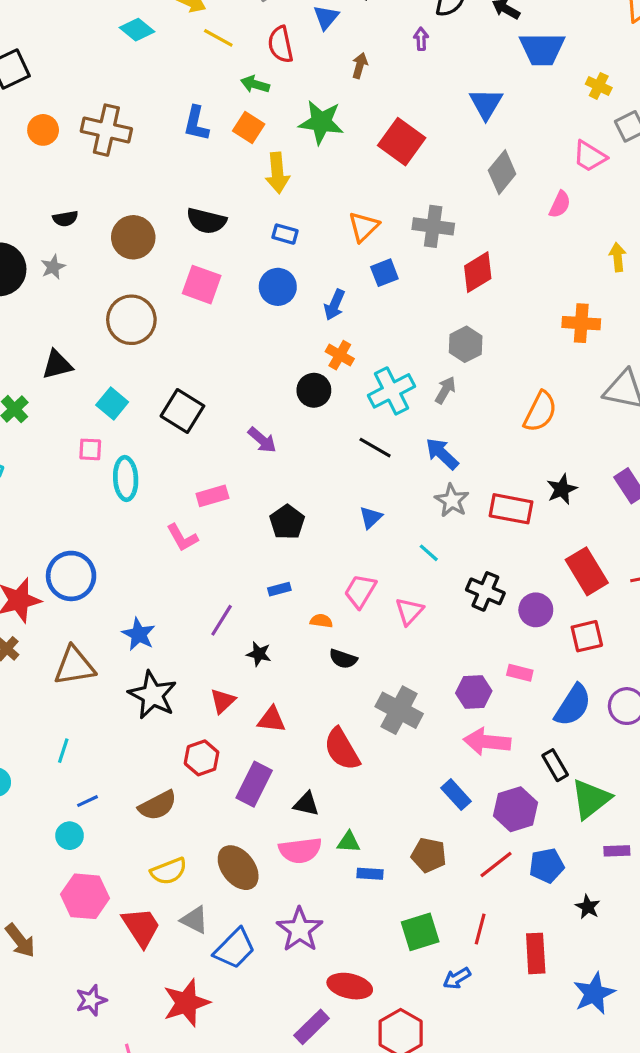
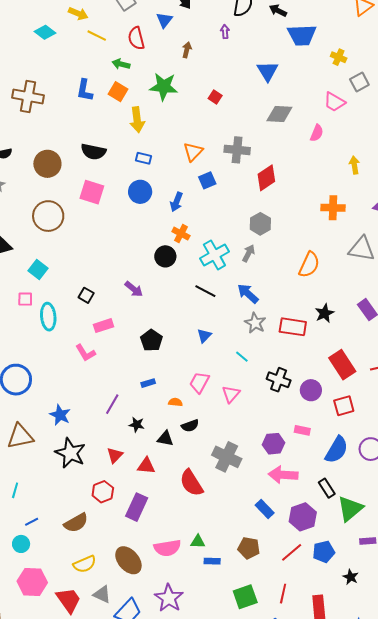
red square: (402, 142) -> (215, 97), size x0.5
gray diamond: (502, 172) -> (279, 114), turned 56
black square: (182, 411) -> (86, 295), moved, size x0.6
black semicircle: (343, 659) -> (190, 426), turned -36
black triangle: (306, 804) -> (165, 439), moved

